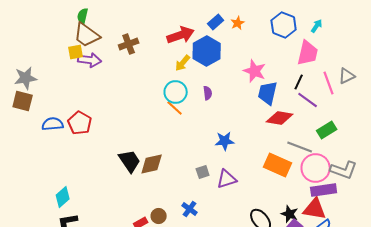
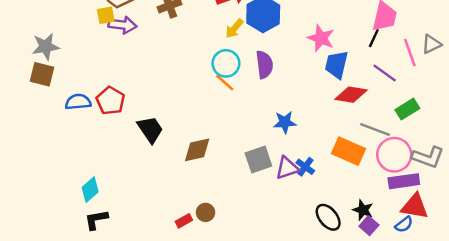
black line: (299, 82) -> (374, 38), moved
purple semicircle: (208, 93) -> (264, 65), size x1.6
black trapezoid: (130, 161) -> (150, 129), moved
gray square: (203, 172) -> (258, 160), size x1.6
blue cross: (190, 209) -> (305, 167), moved
red triangle: (315, 209) -> (415, 206), moved

